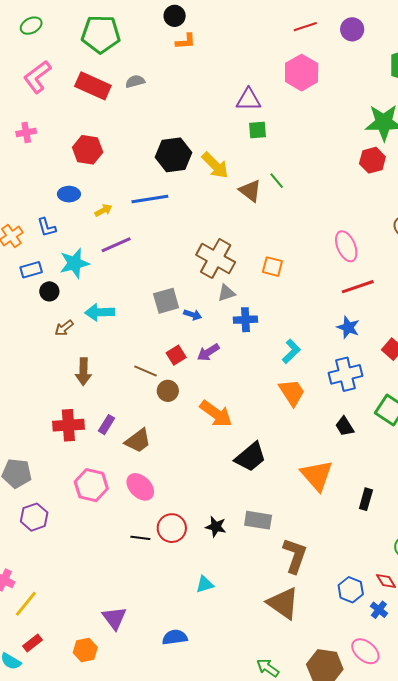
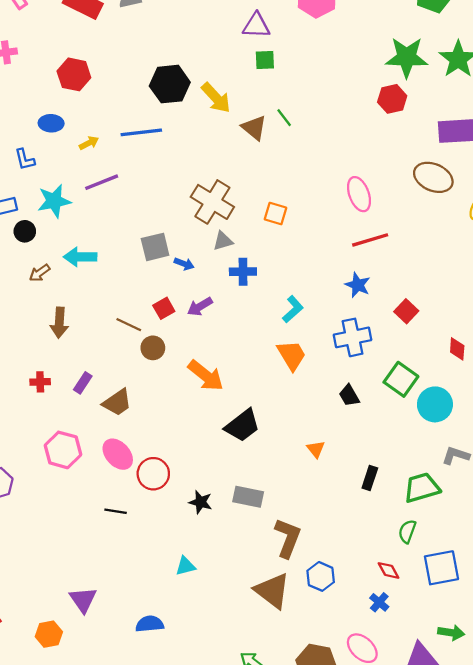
red cross: (68, 425) -> (40, 382), size x0.6
orange triangle: (317, 475) -> (316, 449), size x0.5
red circle: (172, 528) -> (153, 474), moved
blue hexagon: (351, 590) -> (321, 576), moved

